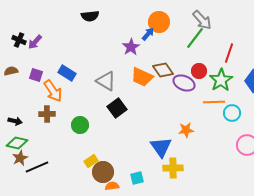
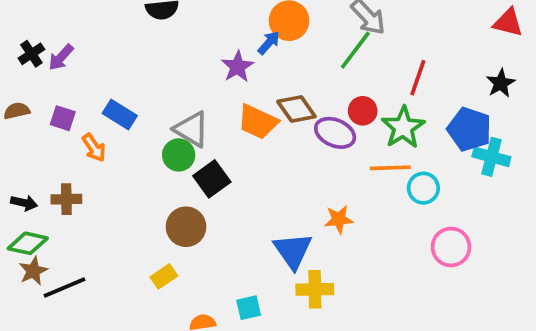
black cross: (19, 40) -> (31, 54), turned 32
orange arrow: (53, 91) -> (94, 148), size x0.7
brown cross: (47, 114) -> (66, 199), moved
green circle: (80, 125) -> (179, 155), moved
brown circle: (103, 172) -> (186, 227), moved

